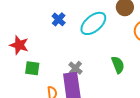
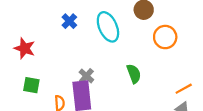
cyan ellipse: (93, 23) -> (108, 27), turned -76
green square: (32, 68) -> (31, 85), moved

